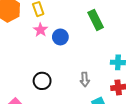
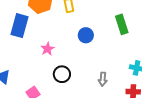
pink star: (40, 30) -> (47, 49), moved

